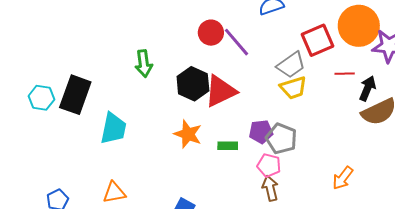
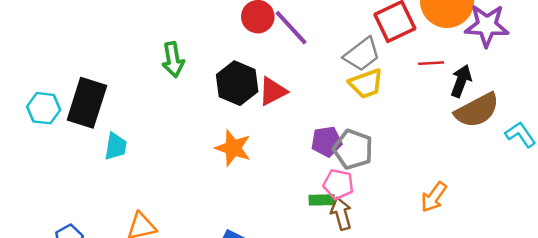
red triangle: (220, 91) -> (273, 91), size x0.7
cyan trapezoid: (113, 128) -> (116, 146), moved, size x0.7
green rectangle: (228, 146) -> (322, 200), moved

